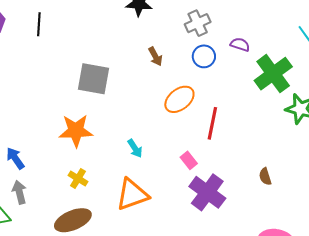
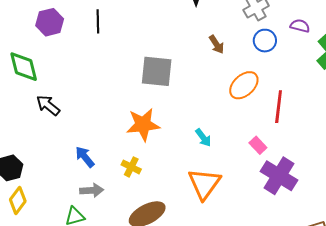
yellow cross: (78, 179) -> (131, 167), moved
gray arrow: (19, 192) -> (92, 190), turned 105
orange triangle: (132, 195) -> (204, 184), turned -30

